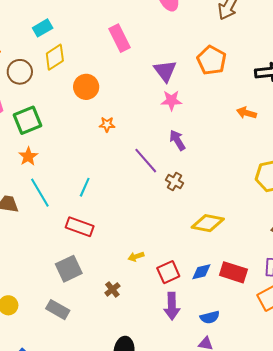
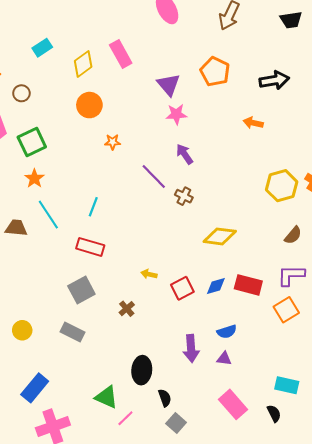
yellow diamond: (55, 57) -> (83, 64), moved
brown circle: (20, 72) -> (21, 93), size x0.7
yellow arrow: (136, 257) -> (149, 274), turned 35
purple arrow: (172, 306) -> (191, 348), moved

